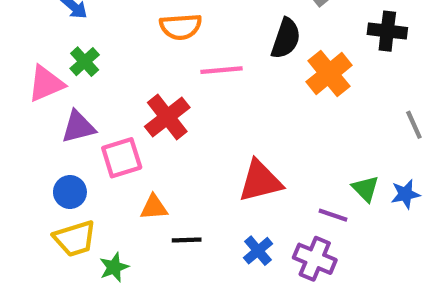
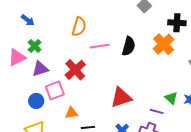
orange semicircle: (181, 27) -> (79, 27), turned -66
black semicircle: (286, 38) -> (129, 46), moved
orange cross: (329, 74) -> (164, 44), moved
purple triangle: (78, 127) -> (40, 69), moved
blue circle: (70, 192) -> (36, 101), moved

